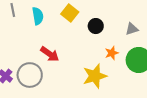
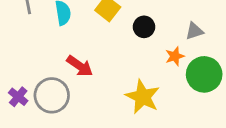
orange star: (112, 53) -> (175, 56), moved
yellow star: (95, 76) -> (143, 97), turned -30

